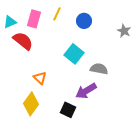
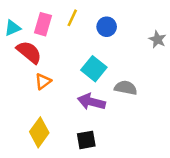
orange triangle: (40, 78) -> (43, 81), moved, turned 40
purple arrow: (86, 91) -> (91, 102), moved, turned 45
black square: (68, 110) -> (86, 140), turned -35

